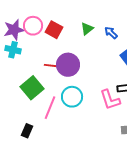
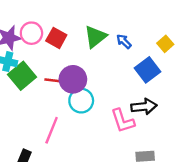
green triangle: (87, 29) -> (95, 37), size x1.5
green square: (32, 88) -> (22, 76), moved
cyan circle: (72, 97) -> (81, 101), moved

